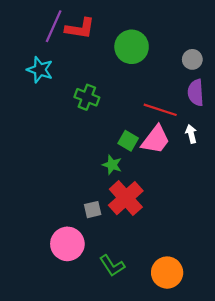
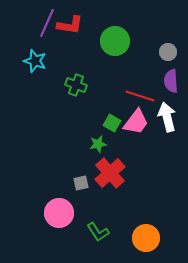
white arrow: (191, 134) -> (167, 117), size x1.8
green star: (112, 165) -> (98, 144), turned -30

